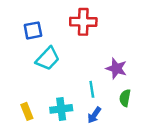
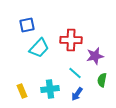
red cross: (83, 22) -> (71, 40), moved
purple star: (116, 68) -> (95, 56), turned -30
cyan line: (92, 89) -> (75, 73), turned -40

